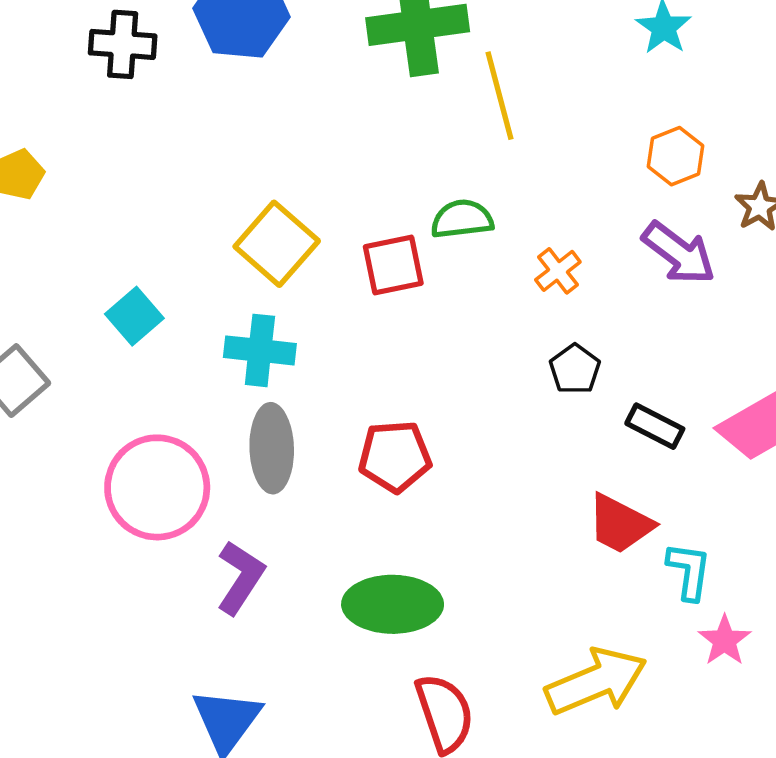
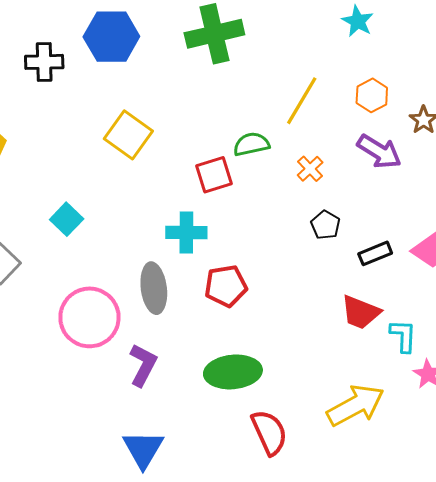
yellow line: (499, 96) -> (302, 101), moved, turned 51
yellow square: (277, 244) -> (128, 135), moved
cyan cross: (260, 350) -> (186, 232), moved
black rectangle: (655, 426) -> (375, 253), turned -44

